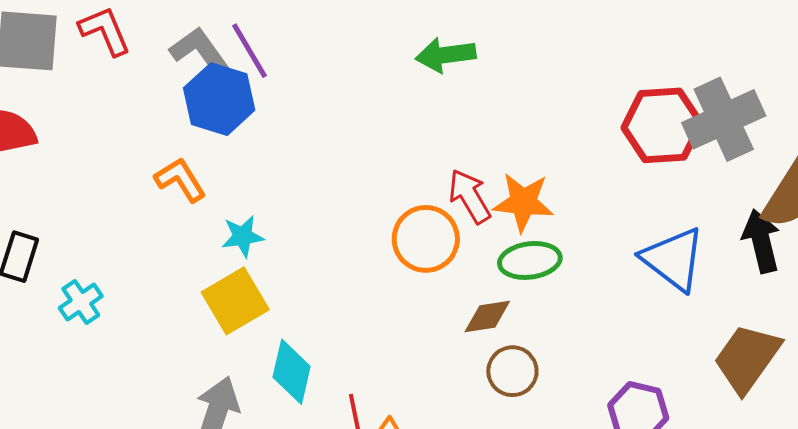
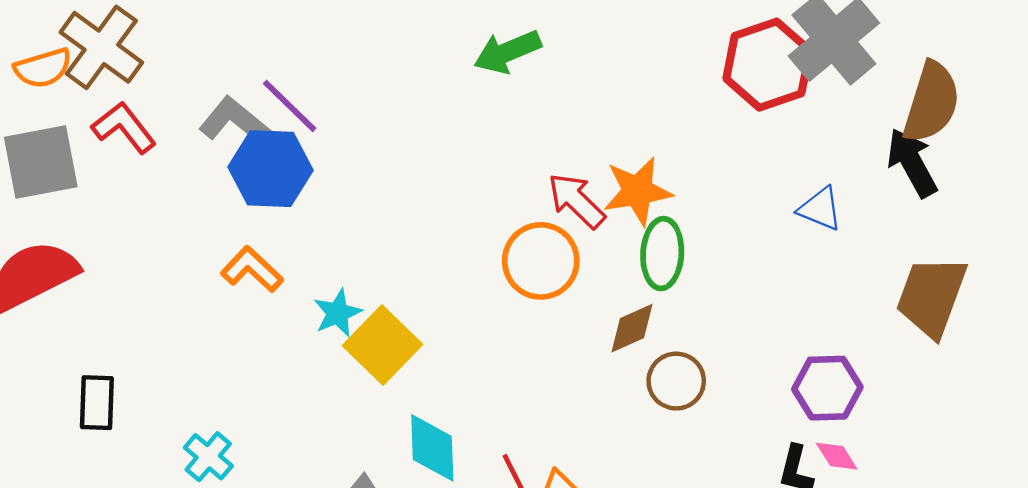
blue triangle: (673, 259) -> (820, 209), size x0.6
green ellipse: (530, 260) -> (662, 254), turned -64
yellow square: (235, 301) -> (382, 345), moved
cyan cross: (81, 302) -> (208, 457), moved

